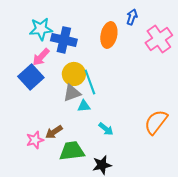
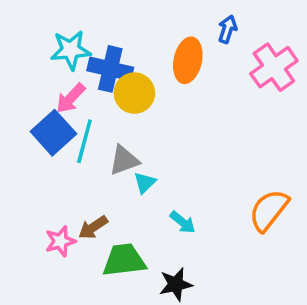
yellow circle: (74, 74) -> (134, 93), moved
cyan line: (90, 82) -> (84, 141), moved, turned 35
cyan triangle: (84, 106) -> (145, 183), turned -40

